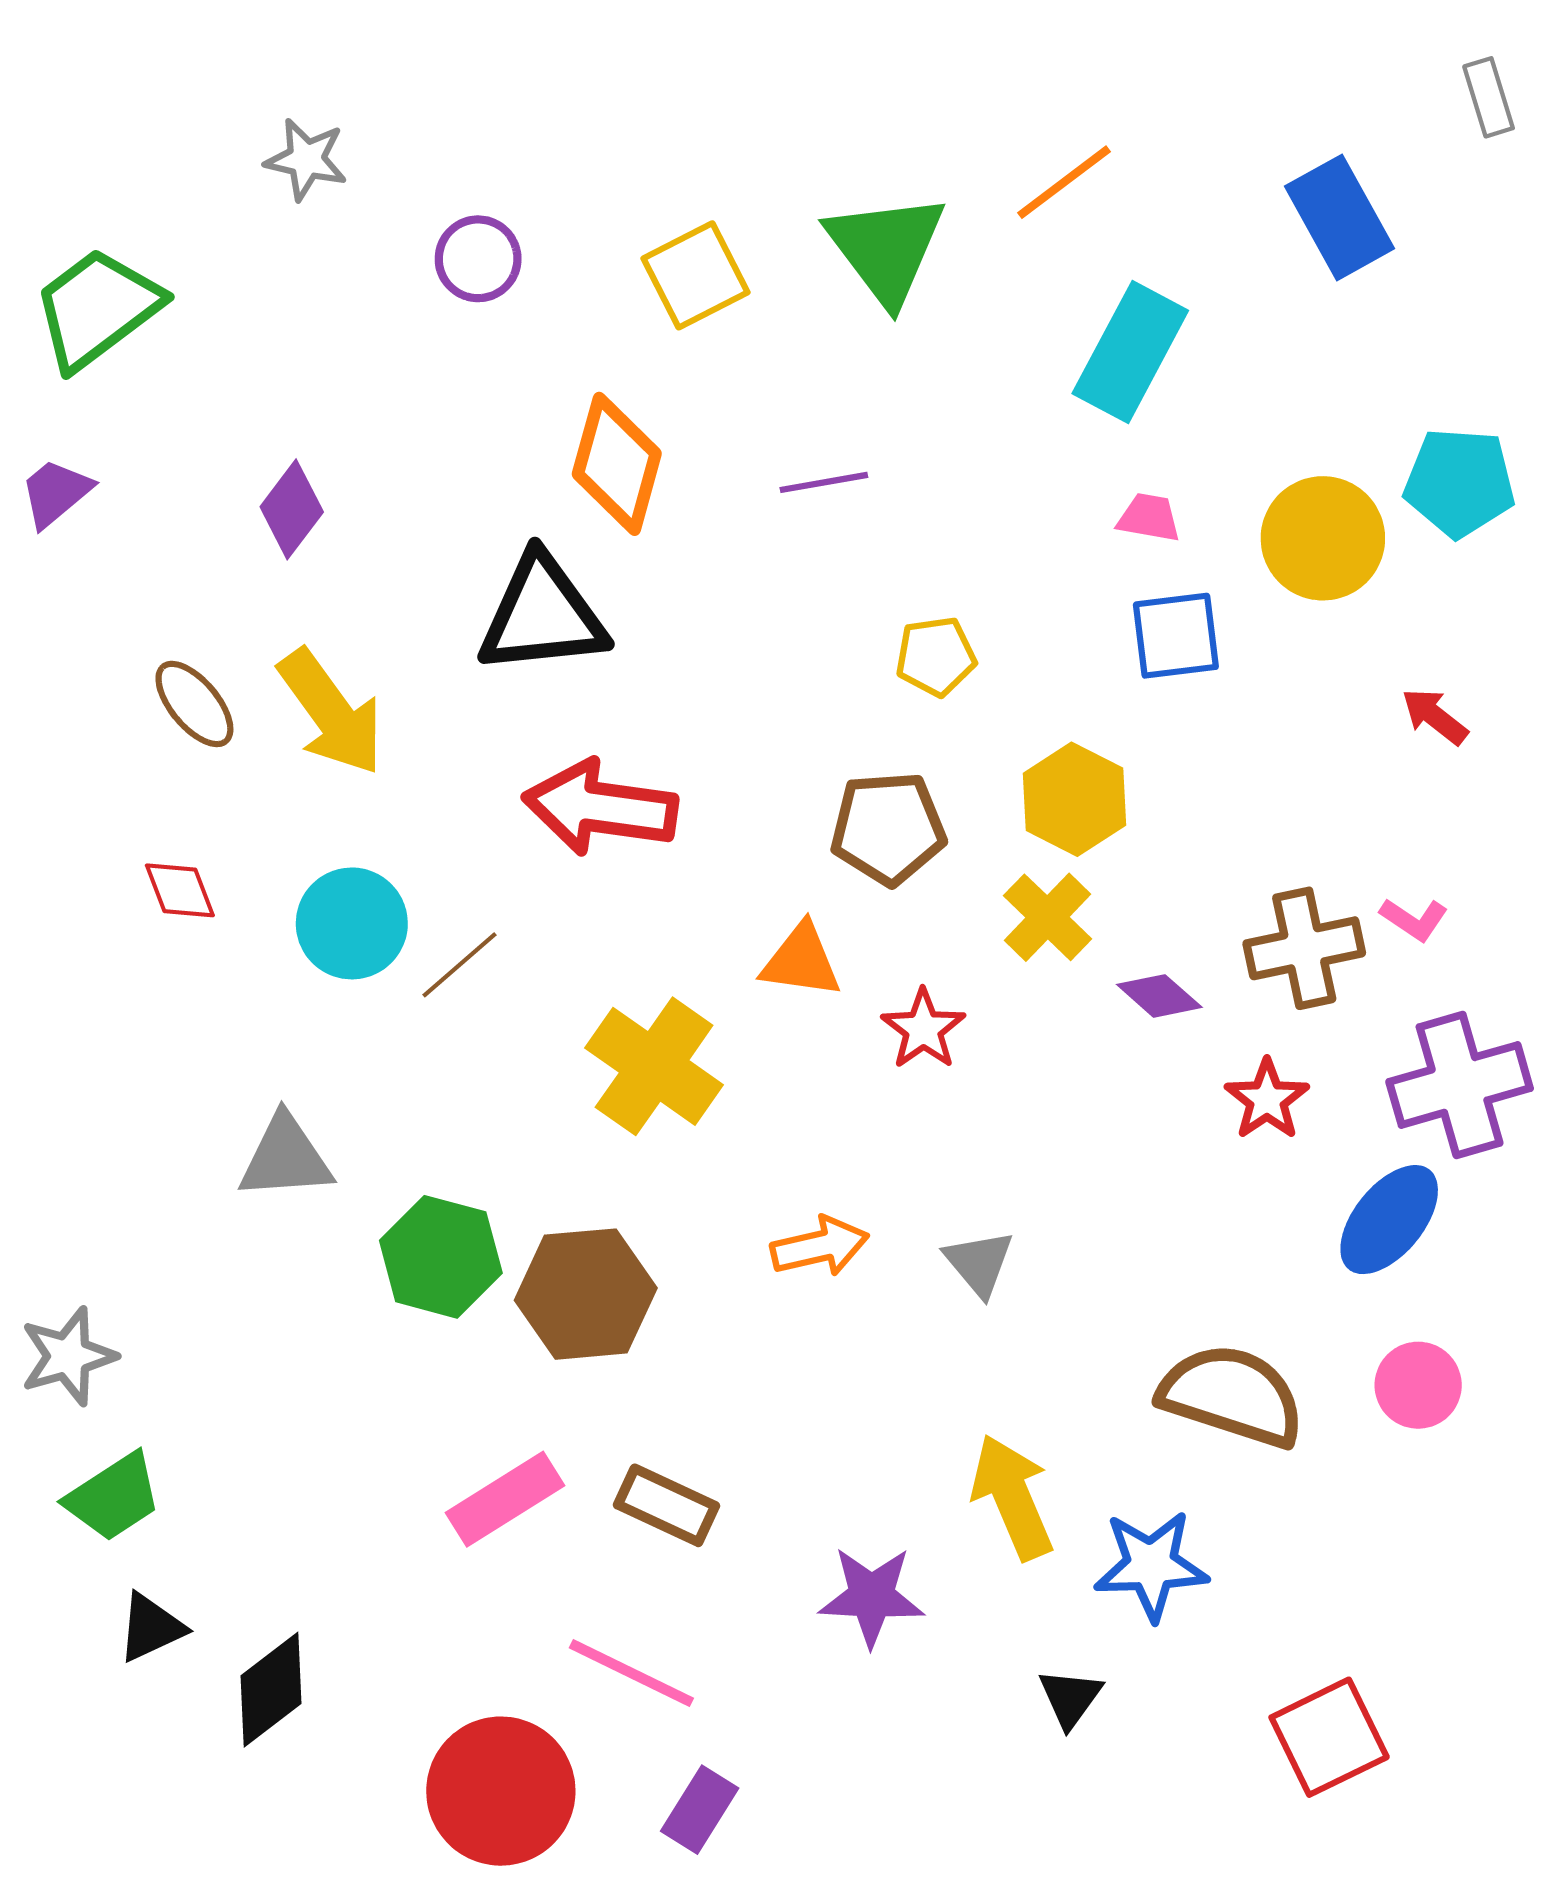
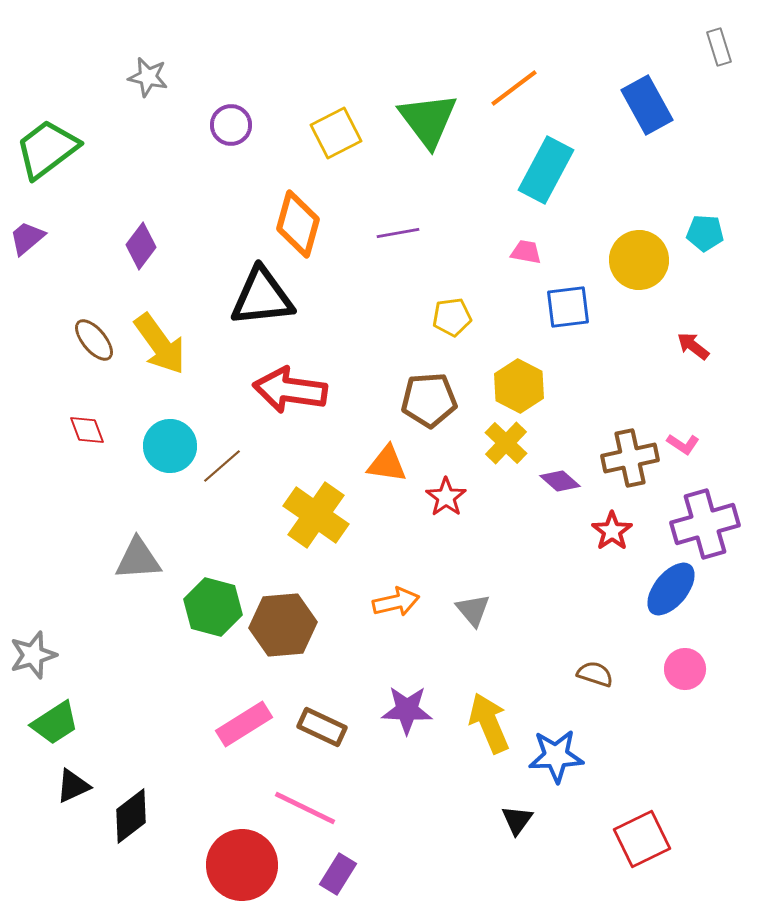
cyan pentagon: (1460, 482) -> (705, 233), size x0.7
pink trapezoid: (1149, 518) -> (526, 252), moved
brown semicircle: (1232, 1396) -> (595, 674), size x0.5
purple star: (872, 1596) -> (407, 710), moved

